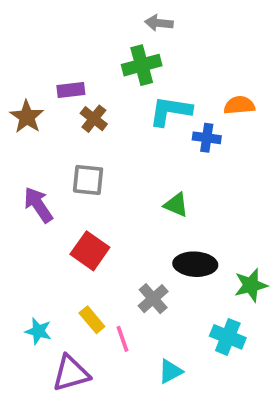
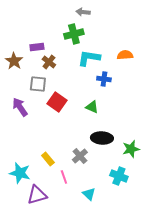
blue cross: (207, 138) -> (104, 79), moved
gray square: (88, 180) -> (38, 84), moved
red square: (90, 251) -> (57, 102), moved
yellow rectangle: (92, 320) -> (48, 159), moved
cyan star: (38, 331) -> (20, 173), size x1.5
cyan triangle: (170, 371) -> (89, 194), turned -48

